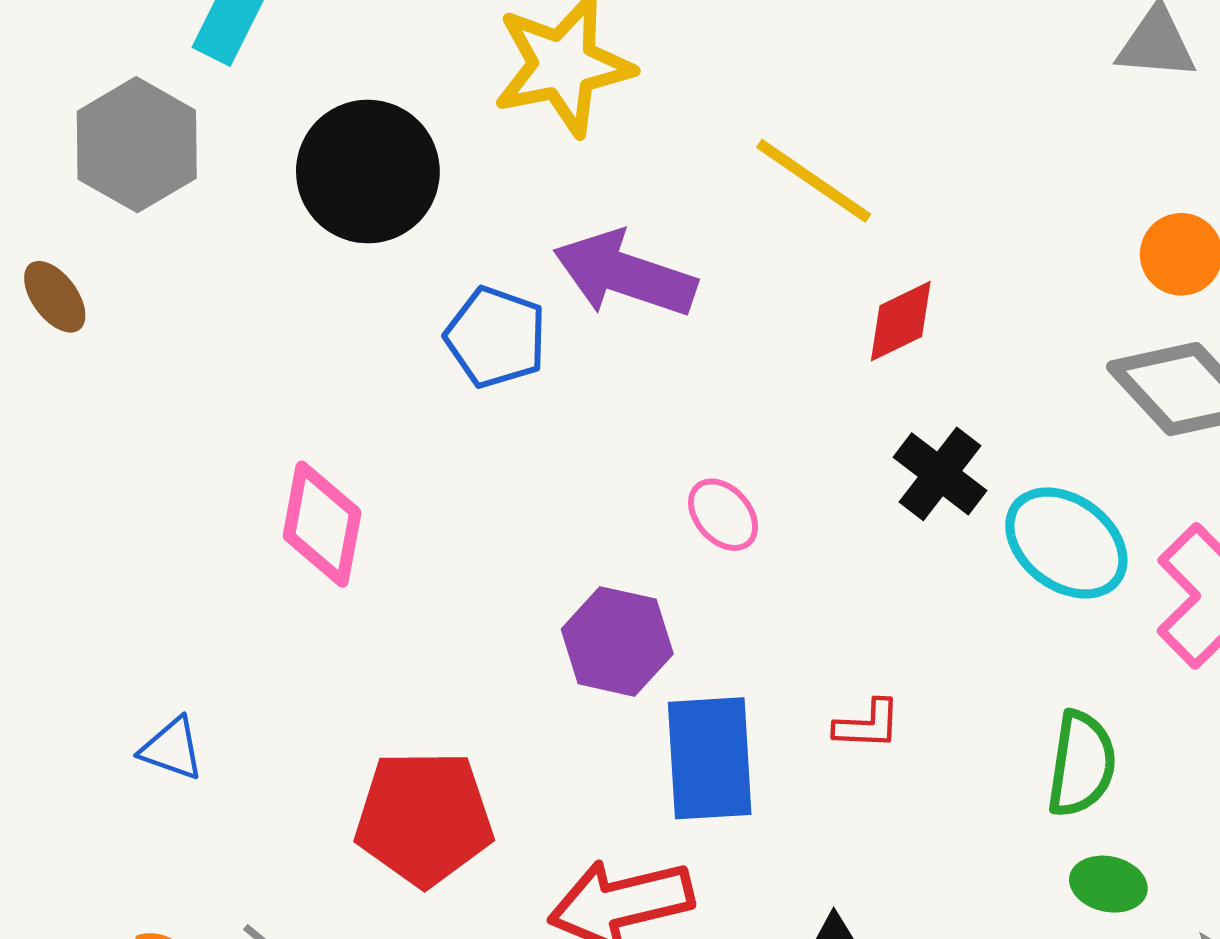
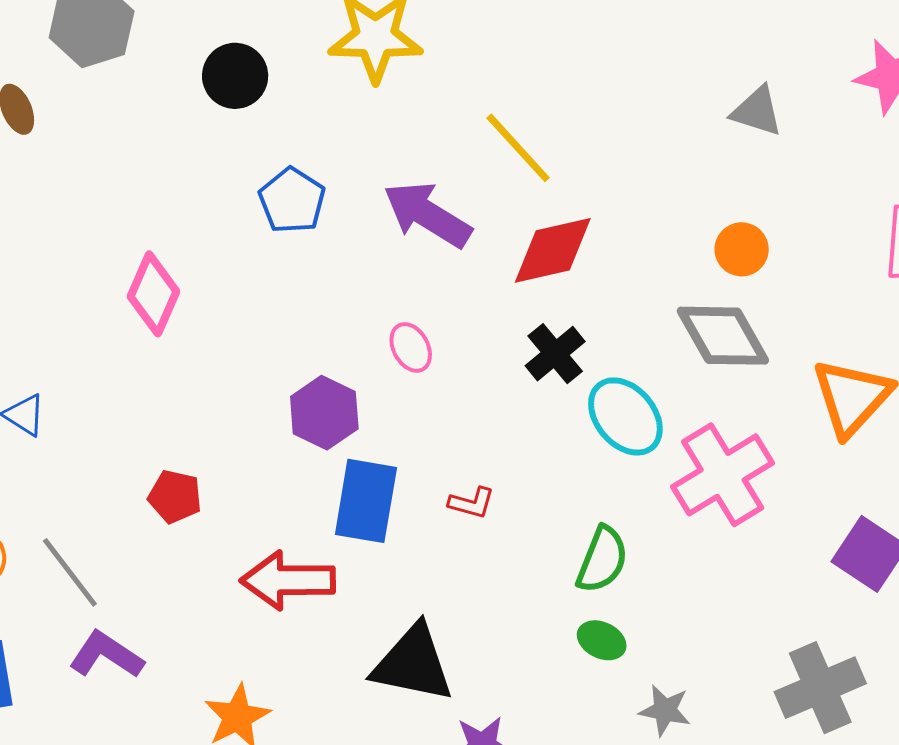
black circle: (368, 172) -> (235, 76), size x0.7
purple arrow: (625, 274) -> (427, 215), moved
red diamond: (901, 321) -> (553, 250), size x1.5
red pentagon: (424, 818) -> (175, 497), size x0.6

